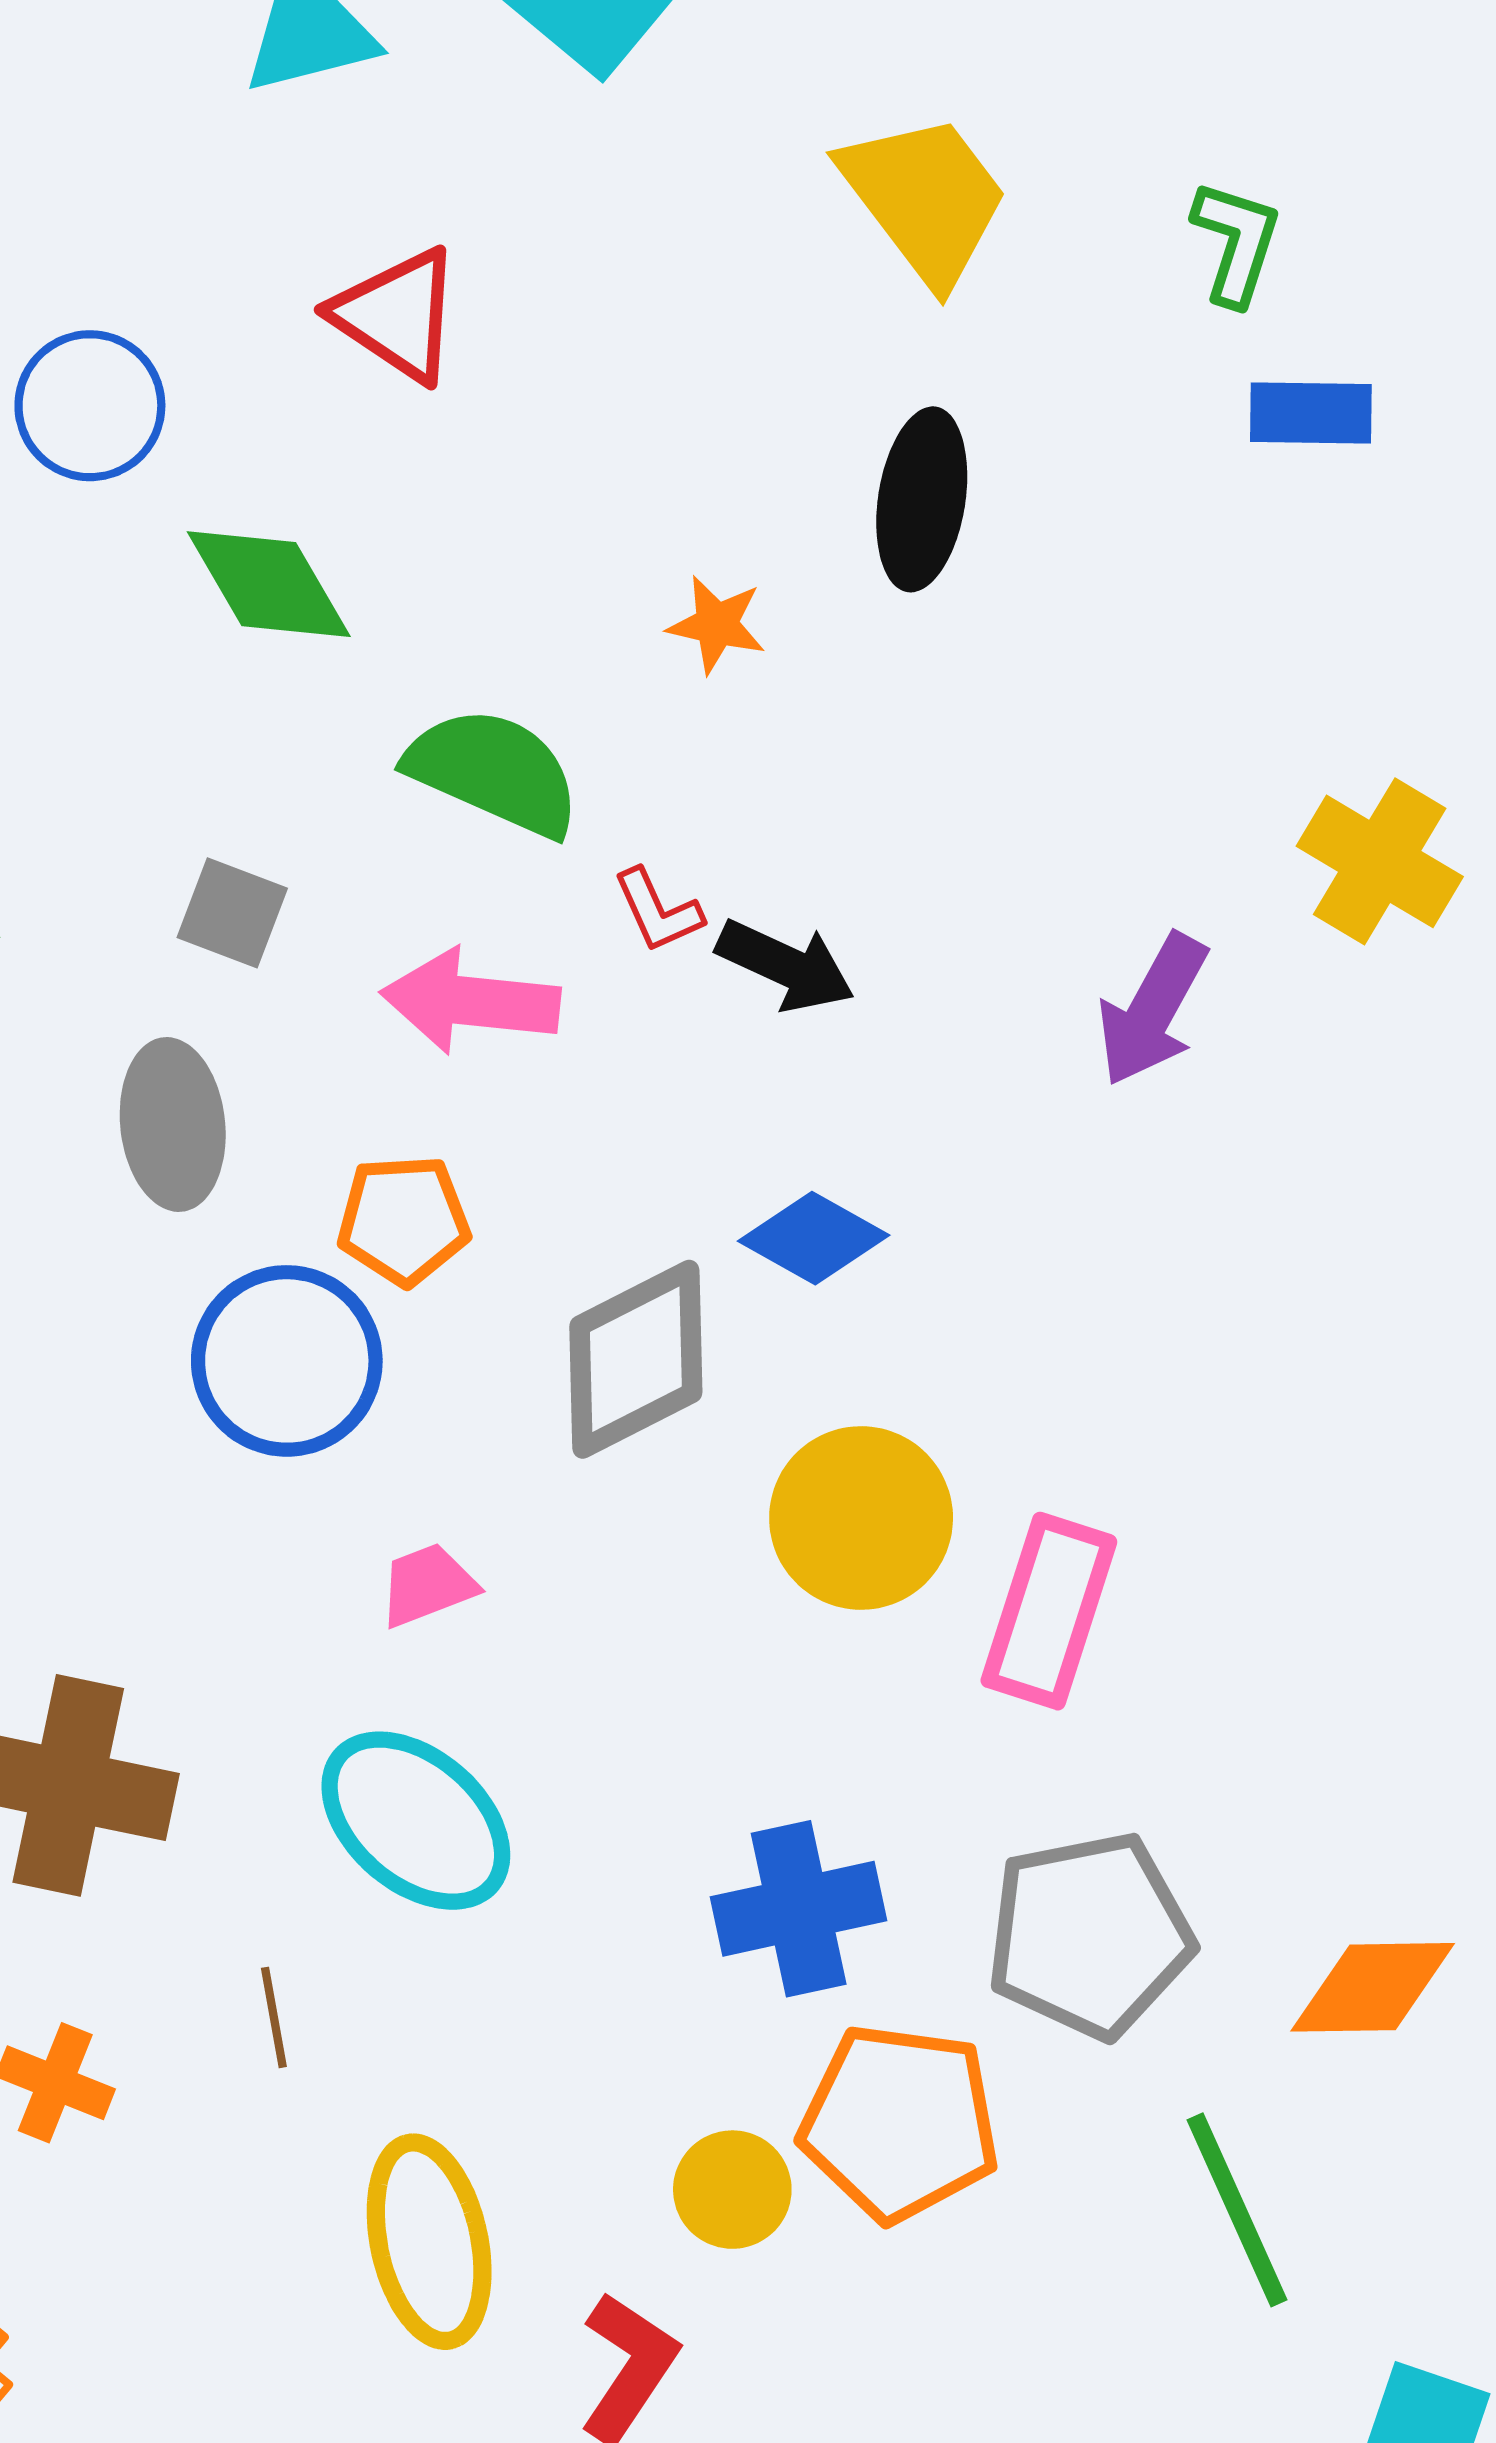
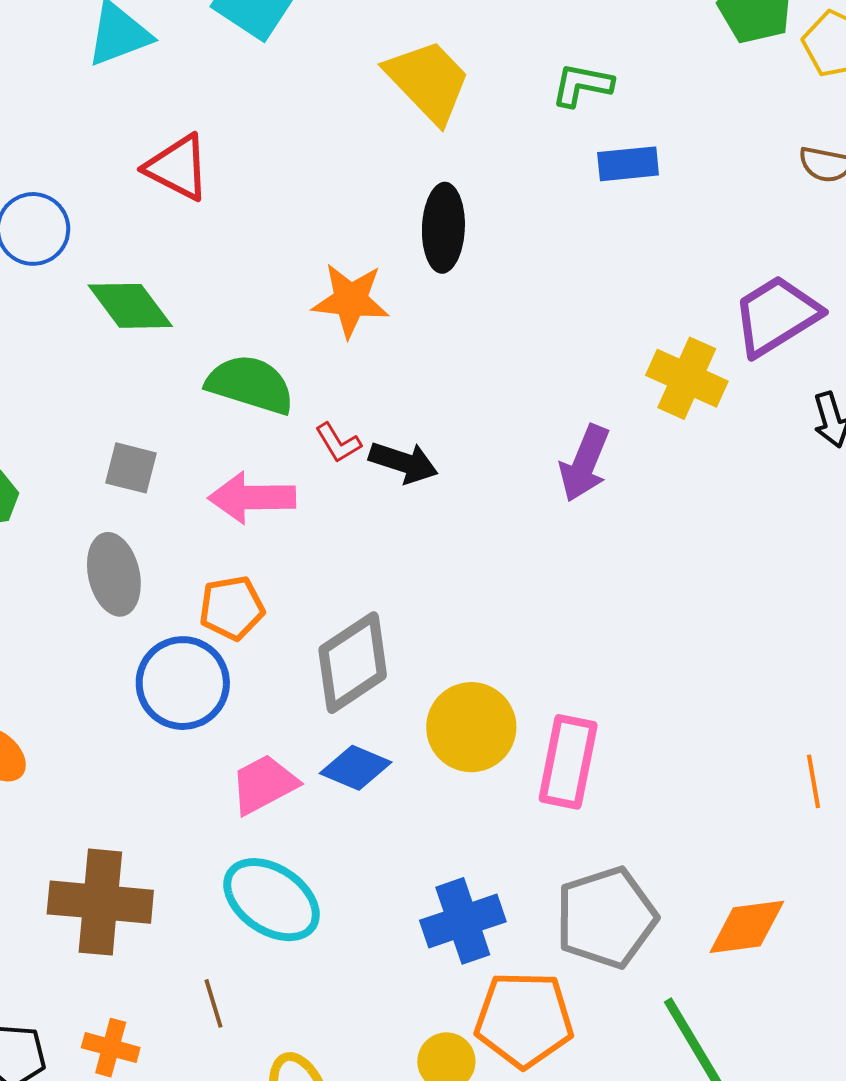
green L-shape: (1236, 243) -> (582, 85), turned -90
orange star: (717, 625) -> (351, 300), size x1.6
blue diamond: (814, 1238) -> (356, 768), moved
pink trapezoid: (428, 1585) -> (264, 784), size x1.4

